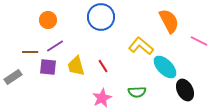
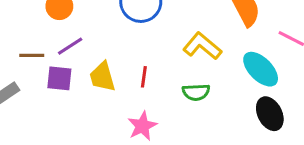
red line: (103, 66) -> (144, 77), turned 40
cyan ellipse: (165, 67) -> (261, 69), moved
green semicircle: (137, 92) -> (196, 92), moved

